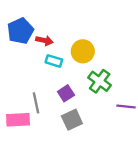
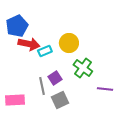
red arrow: (44, 41) -> (29, 44), moved, size x1.5
cyan rectangle: (54, 61) -> (45, 51), turned -40
gray line: (36, 103) -> (42, 86), moved

